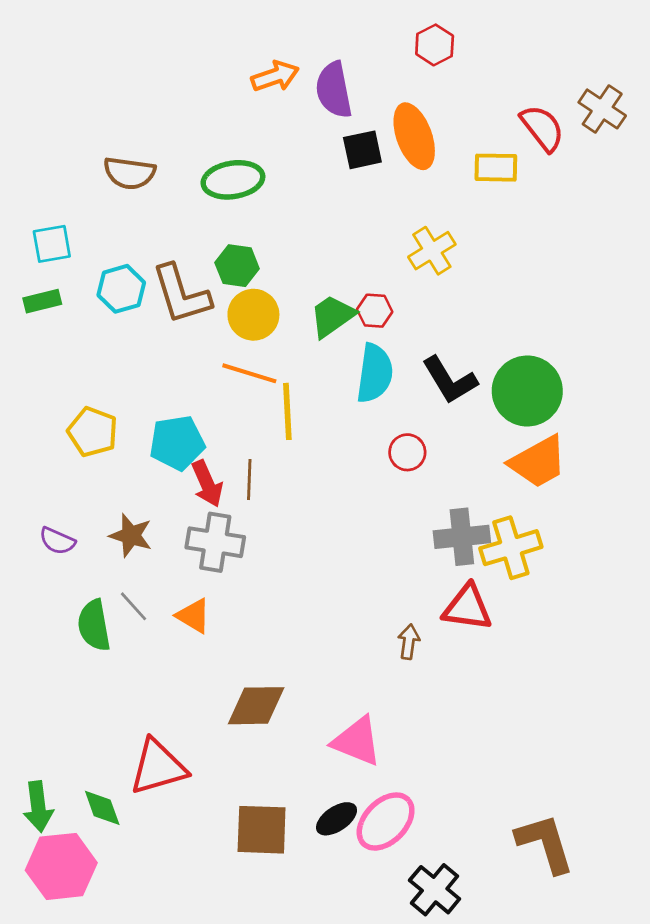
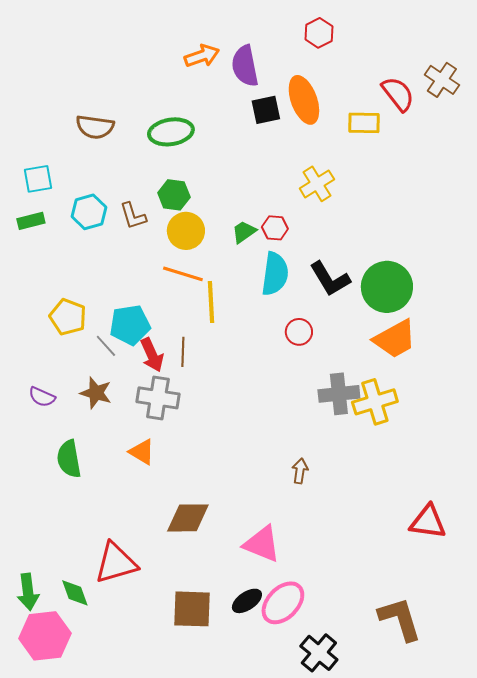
brown L-shape: (181, 294) -> (133, 216), size x0.6
green trapezoid: (332, 316) -> (244, 232), size x0.7
gray line: (134, 606) -> (106, 346), moved
red triangle: (467, 608) -> (428, 522), moved

